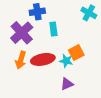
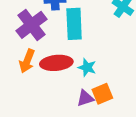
cyan rectangle: (53, 29) -> (74, 24), size x1.6
orange square: (76, 53) -> (102, 94), moved

